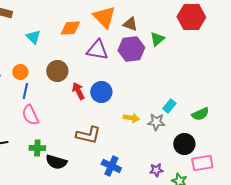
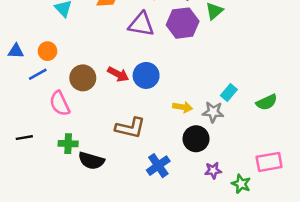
brown circle: (57, 71) -> (83, 78), moved
blue line: (25, 91) -> (38, 74), moved, turned 49
red arrow: (78, 91) -> (118, 74), turned 144
black circle: (184, 144) -> (196, 139), moved
blue cross: (111, 166) -> (158, 166), turned 30

